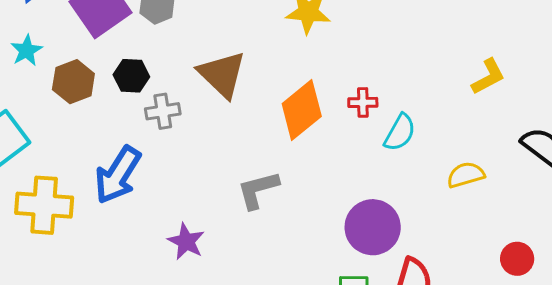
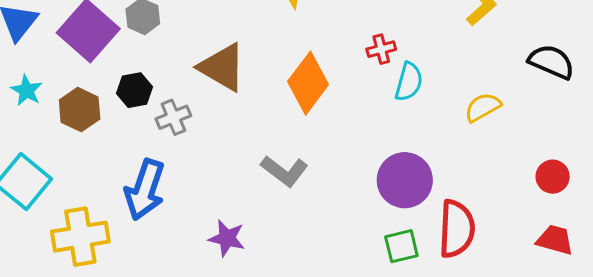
red cross: (363, 102) -> (381, 49), moved
gray L-shape: (258, 190) -> (284, 171), turned -114

